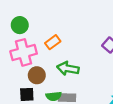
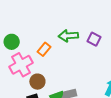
green arrow: (68, 69) -> (68, 36), moved

